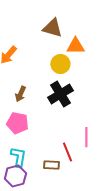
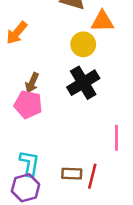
pink pentagon: (17, 123) -> (28, 104), moved
red line: (67, 152) -> (92, 176), moved, turned 36

